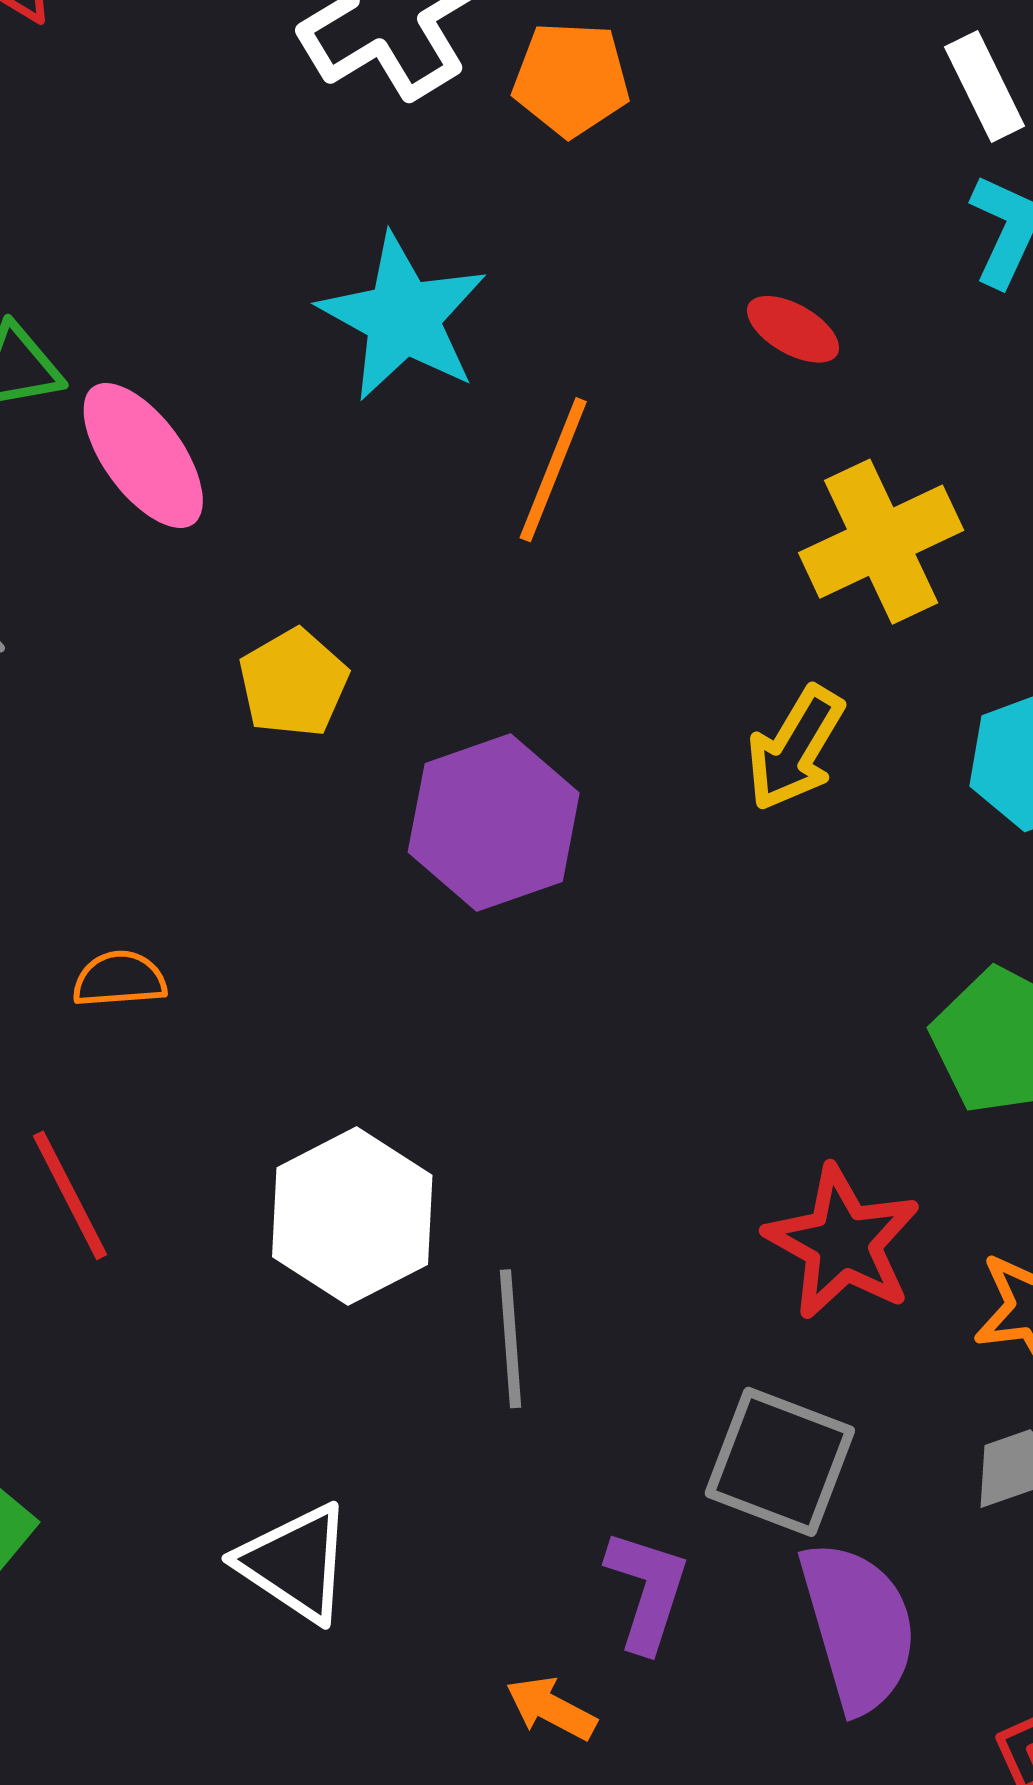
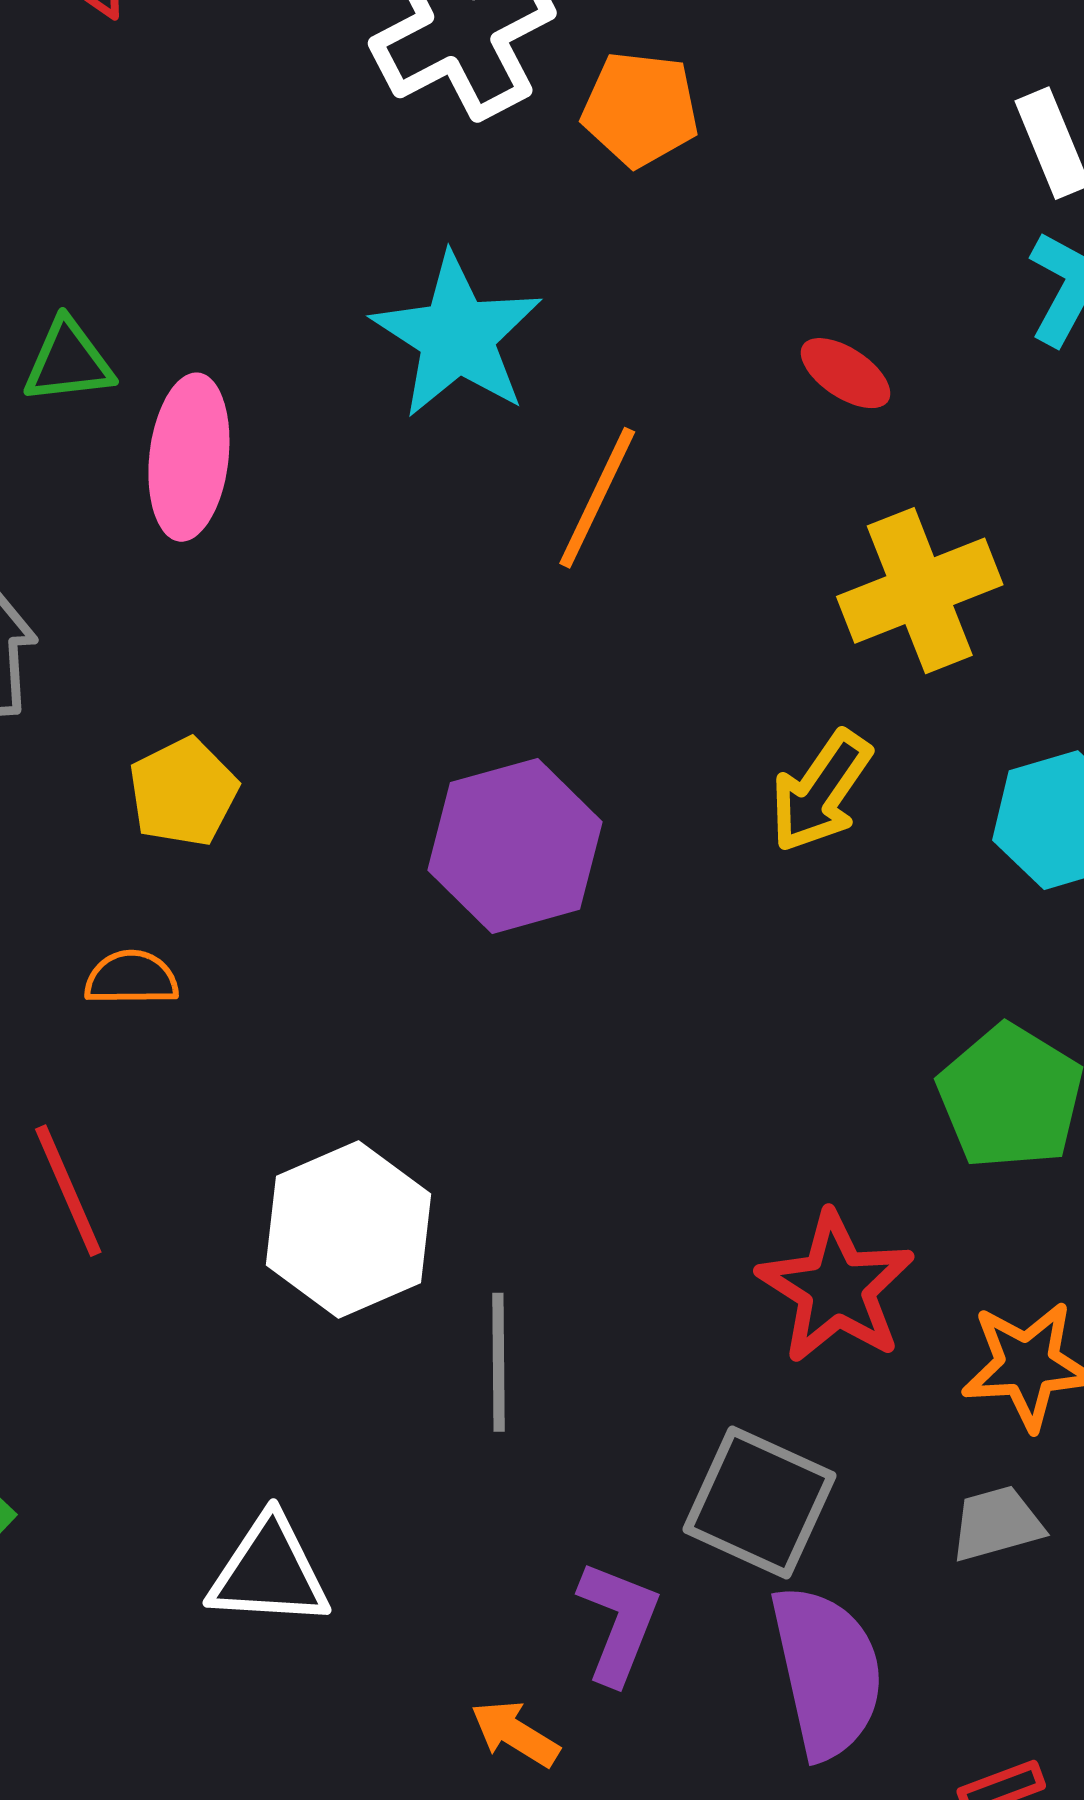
pink ellipse: (143, 455) -> (189, 457), turned 39
yellow pentagon: (293, 683) -> (183, 792), moved
white triangle: (295, 1563) -> (269, 1572), turned -34

